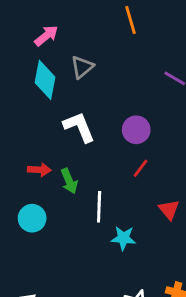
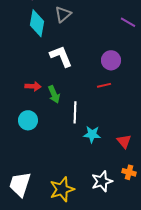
purple circle: (136, 130) -> (111, 60), moved
red line: (140, 168) -> (104, 85), turned 40
red triangle: (169, 210) -> (124, 141), moved

